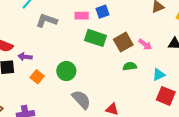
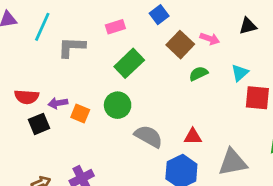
blue square: (102, 12) -> (159, 15), moved
green rectangle: (96, 38) -> (129, 63), moved, turned -45
orange square: (37, 77) -> (80, 114), moved

